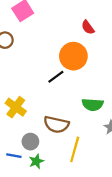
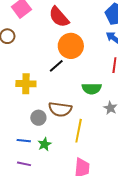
red semicircle: (88, 27) -> (59, 17), moved, size x1.6
yellow cross: (16, 107) -> (26, 84), moved, turned -30
gray circle: (30, 142) -> (38, 118), moved

